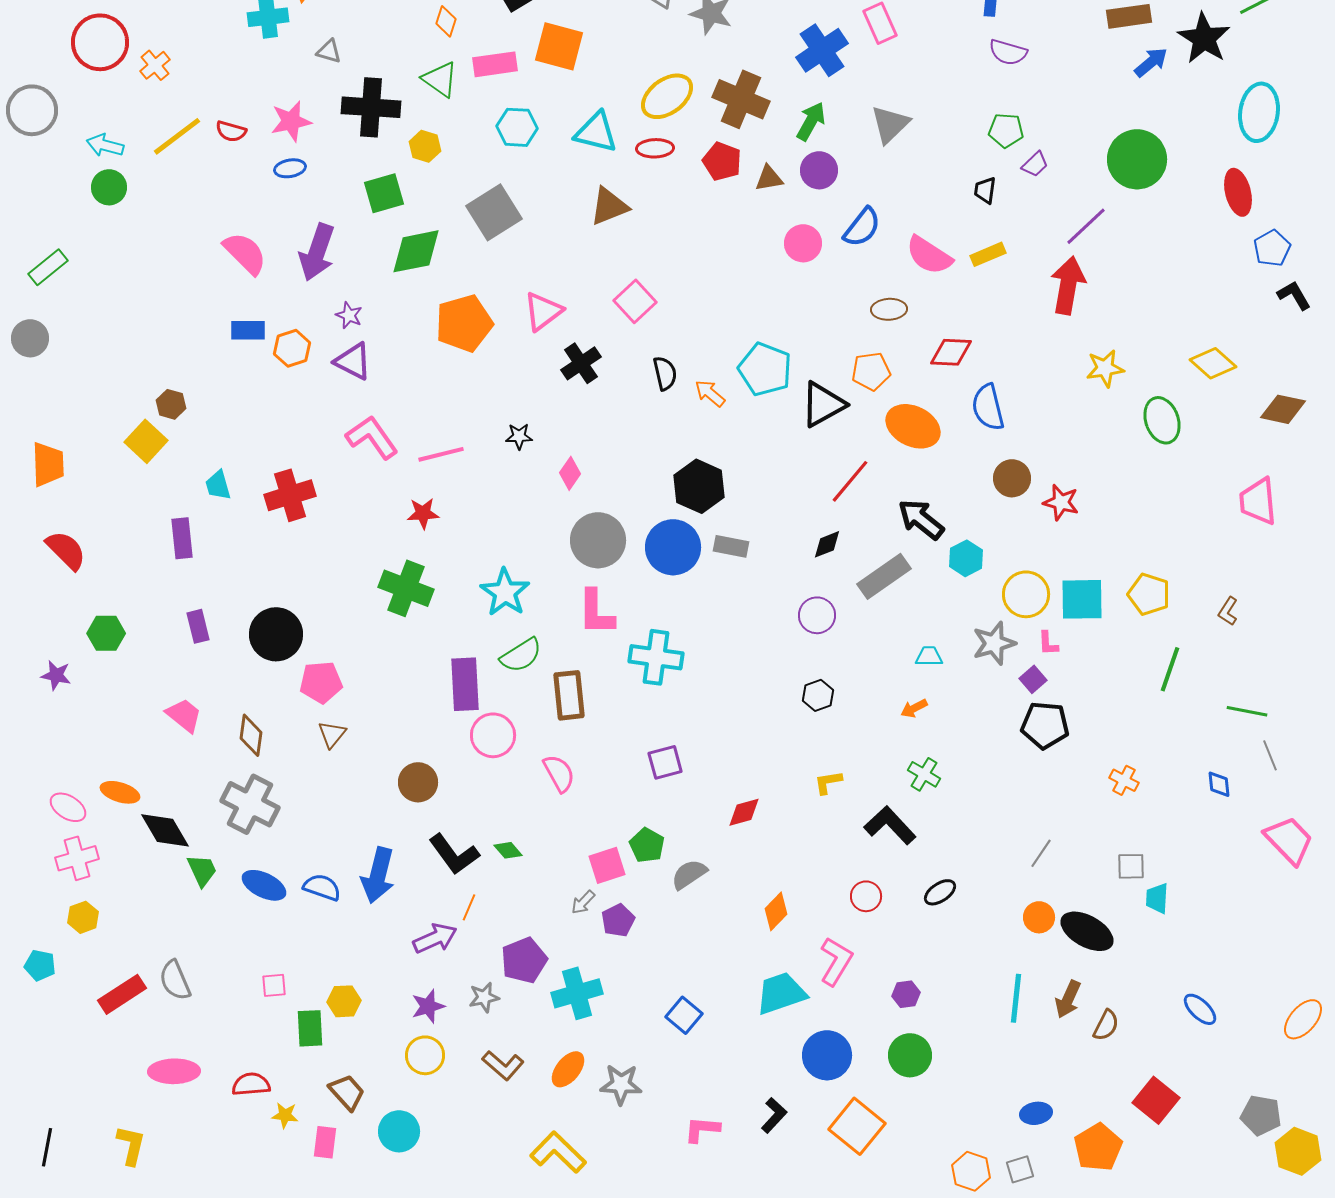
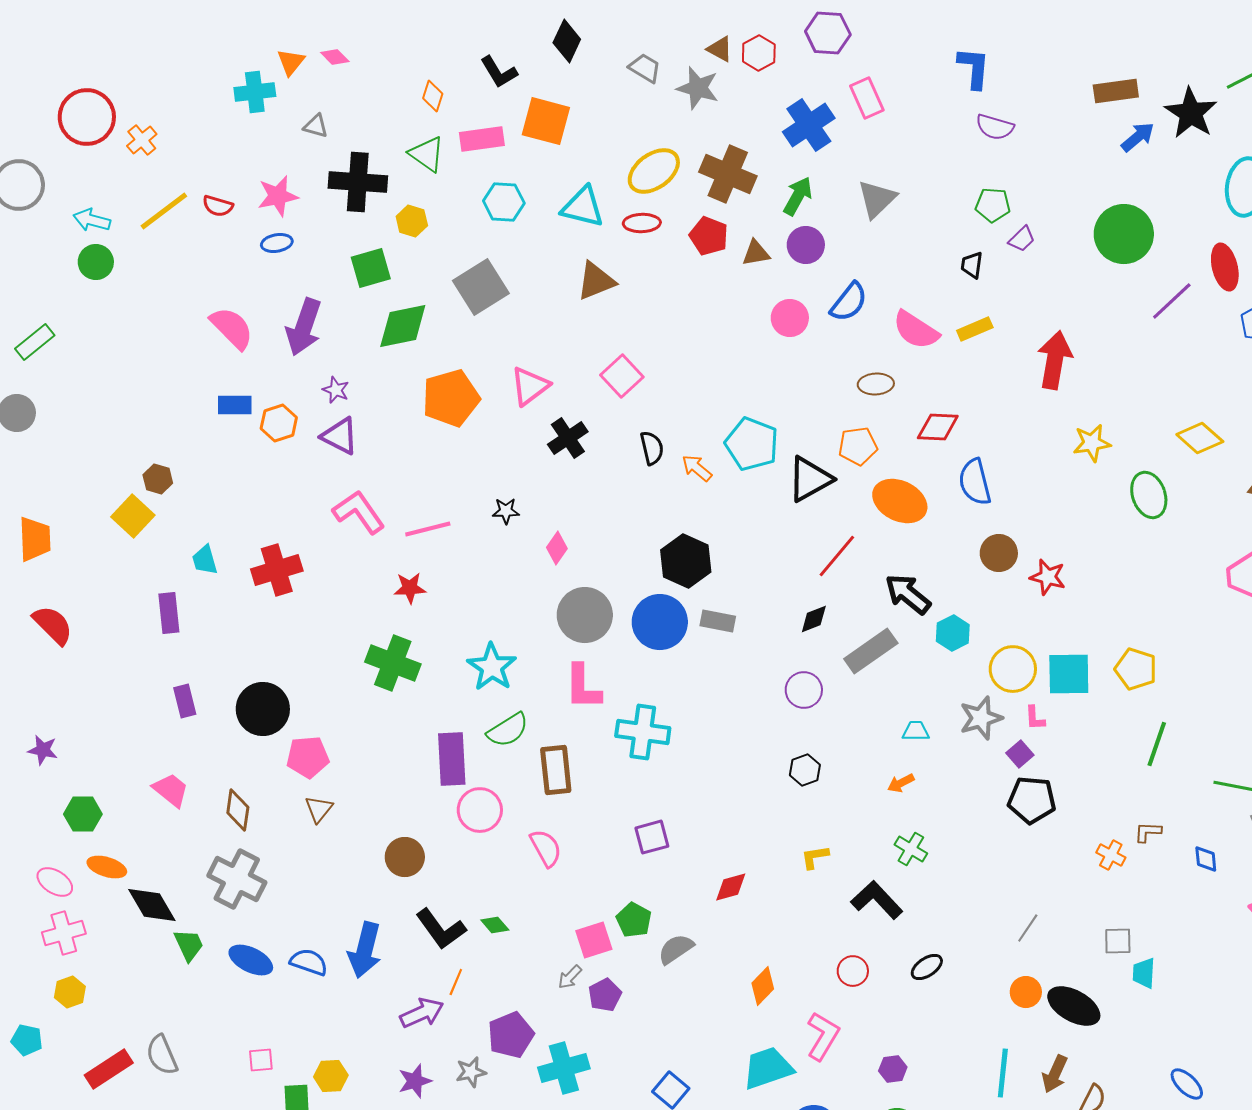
purple line: (1086, 226) -> (1172, 301), moved
brown L-shape: (1228, 611) -> (1148, 832), moved, turned 60
green hexagon: (106, 633) -> (83, 814), moved

